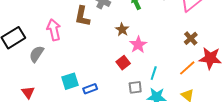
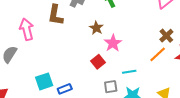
orange line: (187, 68) -> (158, 54), moved
cyan line: (154, 73) -> (129, 72), turned 64

